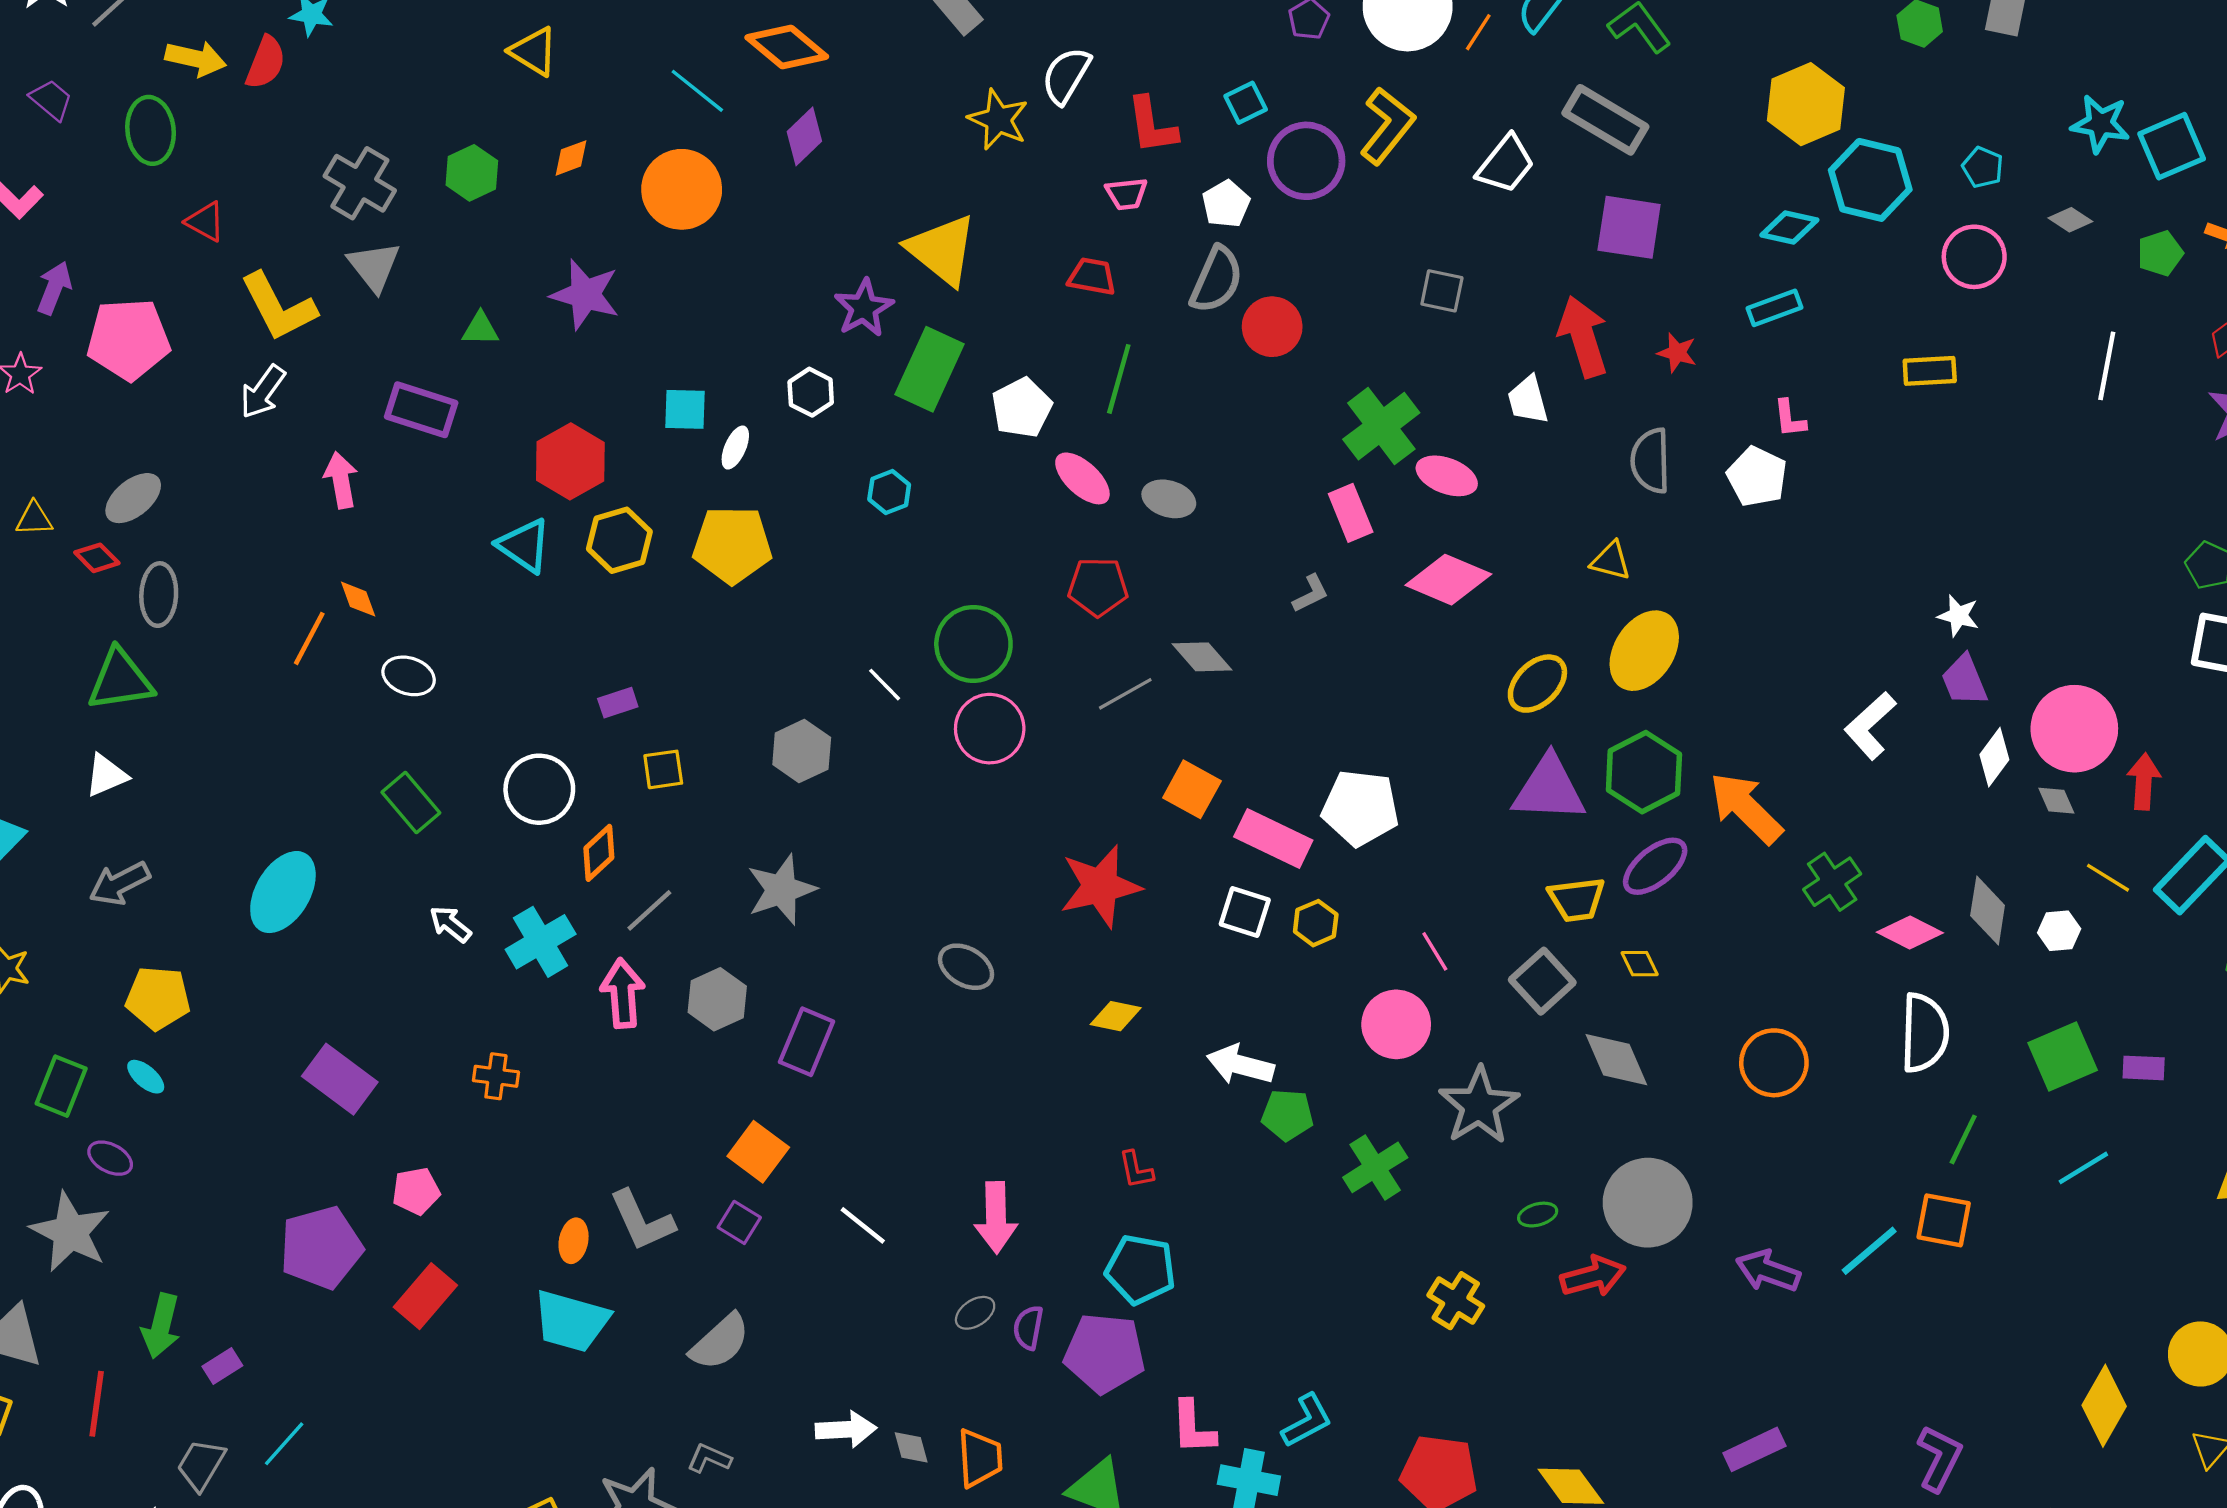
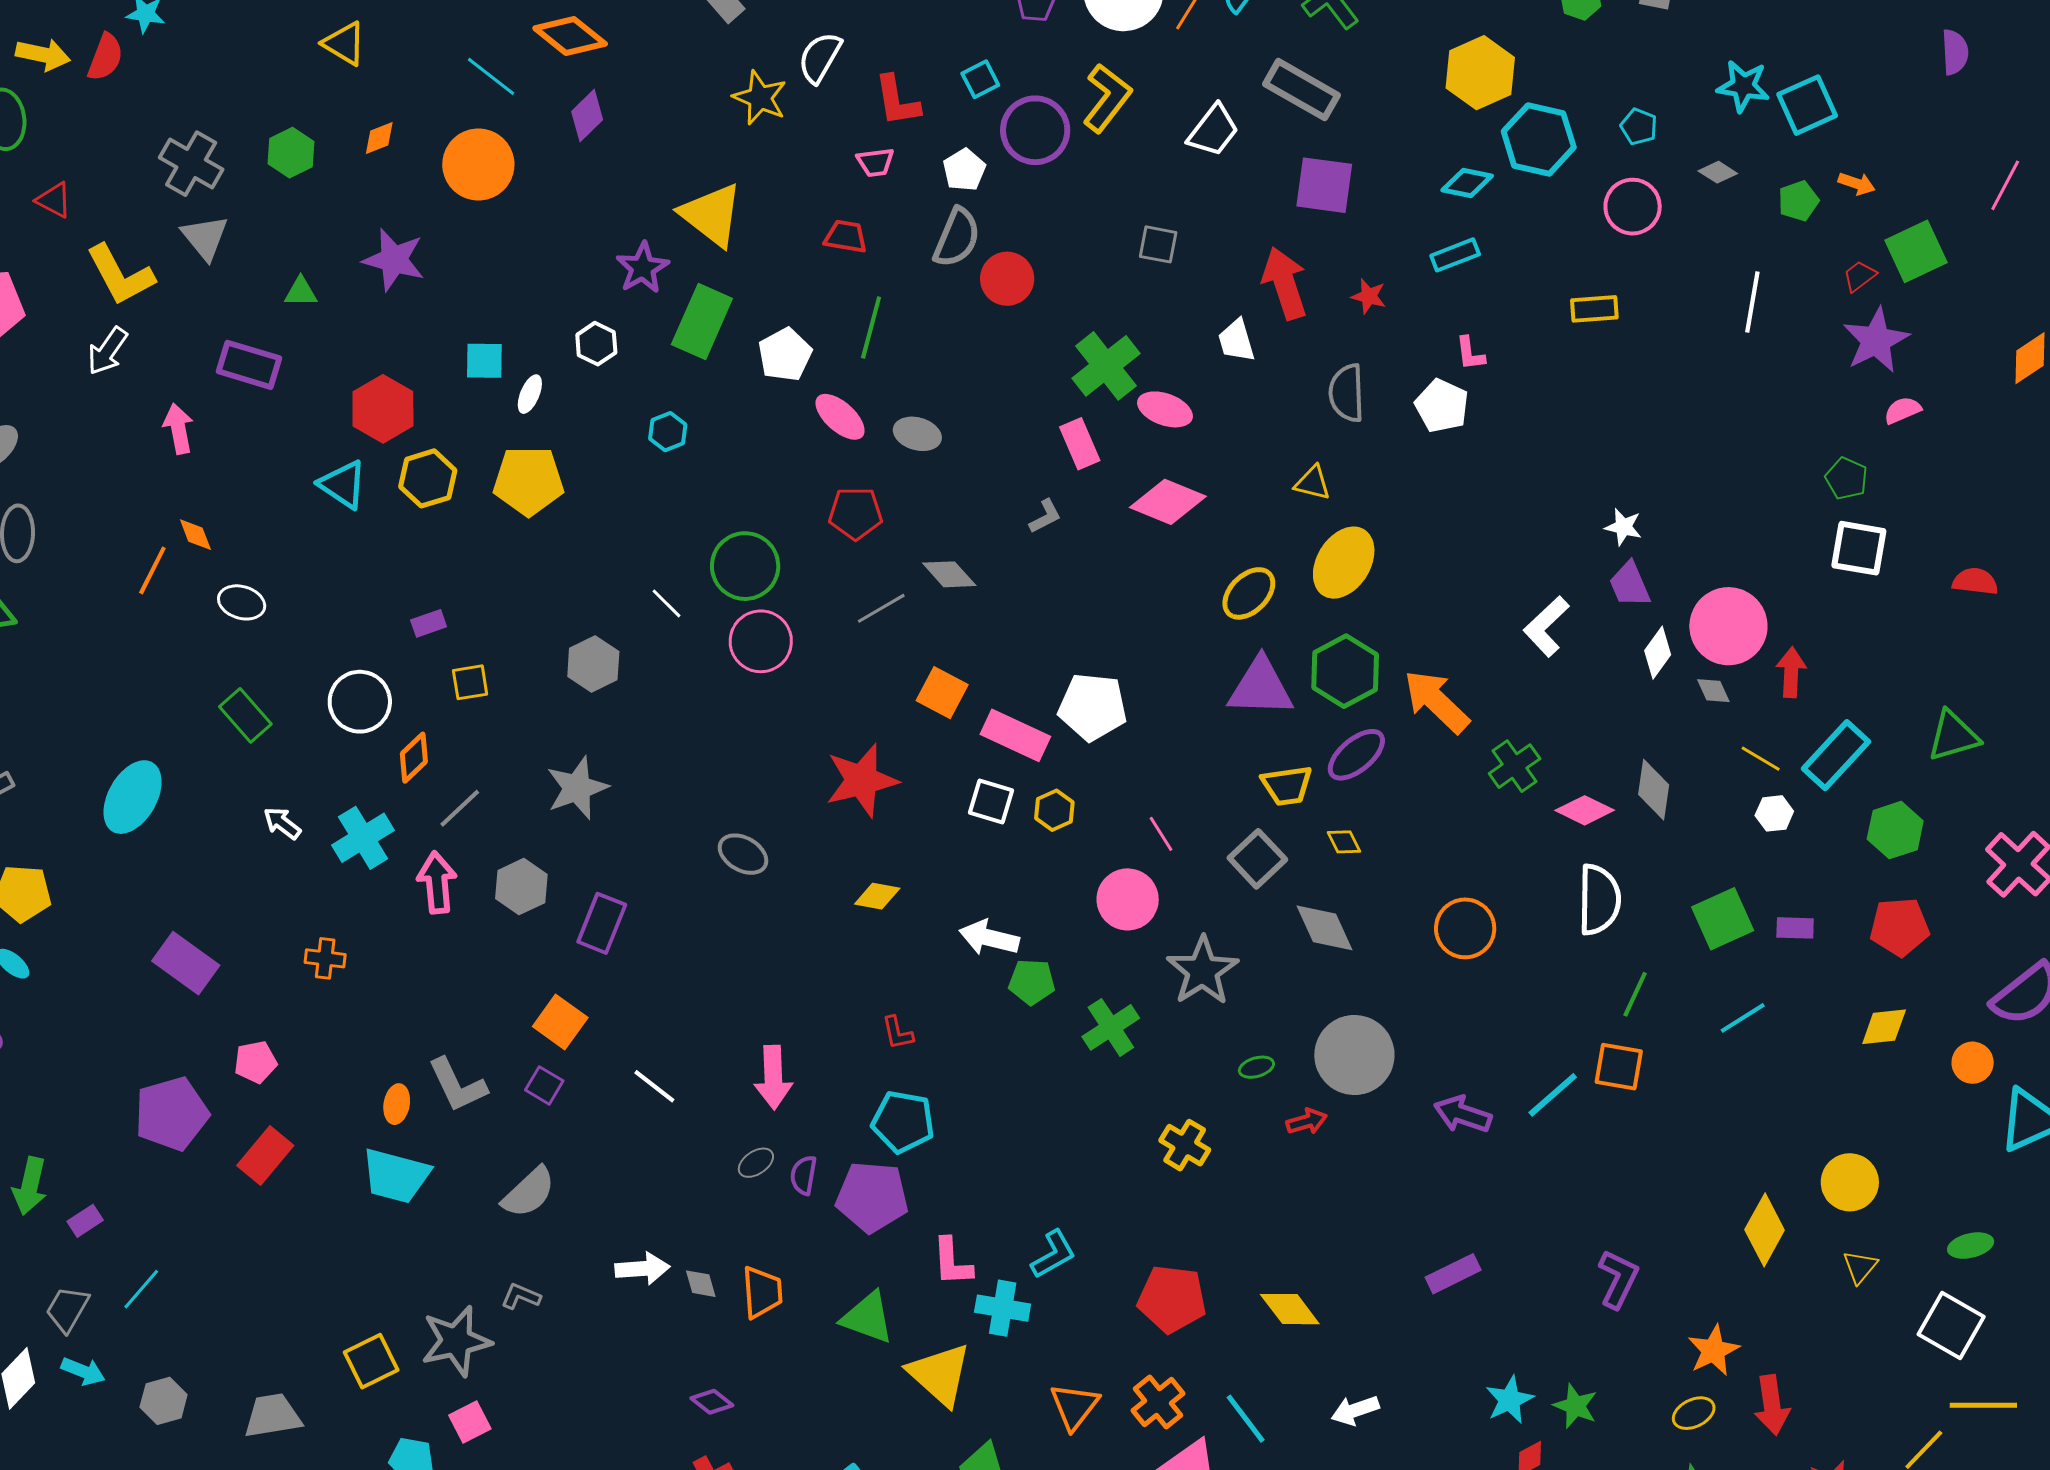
white hexagon: (2059, 931) -> (1774, 813), moved
red arrow: (1593, 1276) -> (1307, 1121), size x0.7

